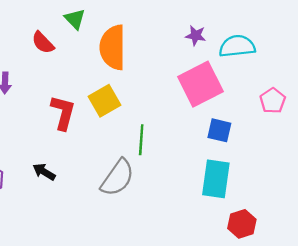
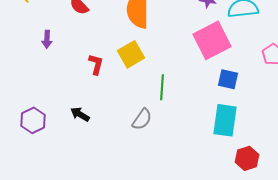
red L-shape: (63, 113) -> (96, 64), size x0.7
gray semicircle: (117, 178) -> (142, 119), size x0.7

